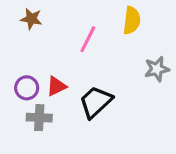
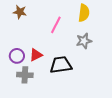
gray star: (157, 69) -> (84, 41), moved
black trapezoid: (96, 102) -> (61, 65), turned 35

